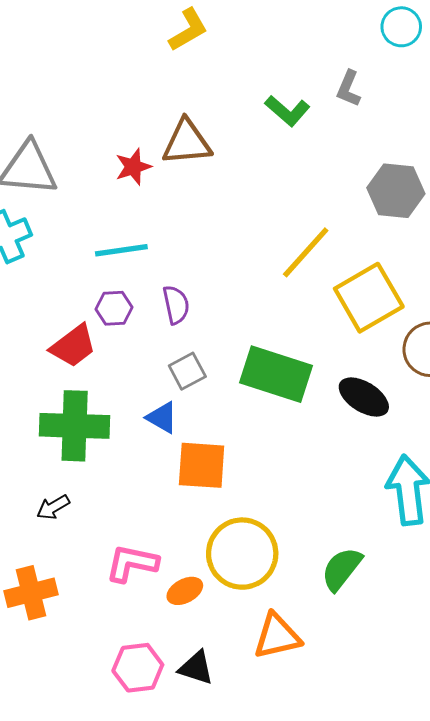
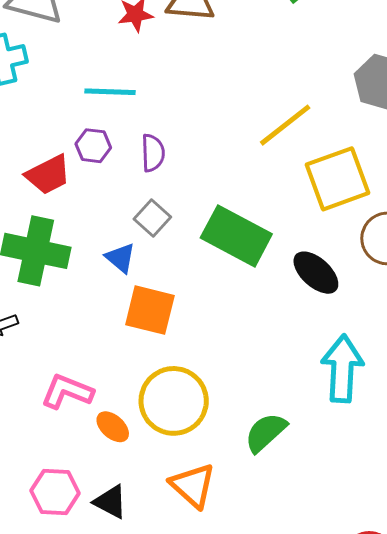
gray square: (187, 371) -> (152, 218), turned -30
orange ellipse: (185, 591) -> (113, 427), turned 60
orange triangle: (277, 636) -> (193, 485), turned 45

